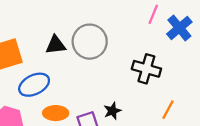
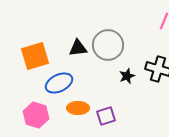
black star: (112, 111) -> (127, 76), moved

